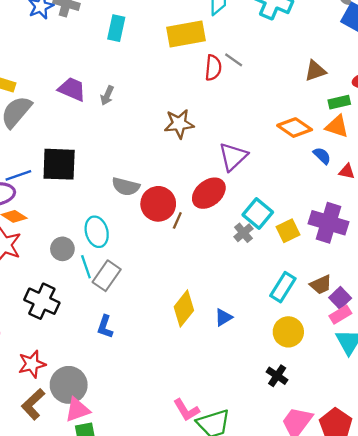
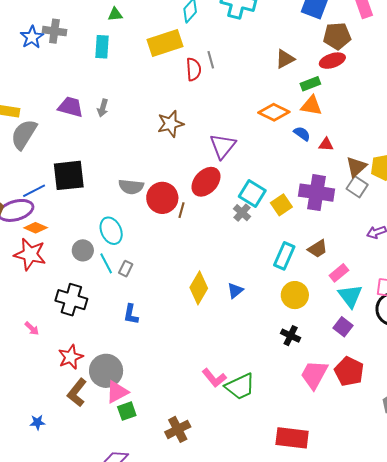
gray line: (234, 60) -> (211, 60), turned 48
gray rectangle: (107, 276) -> (126, 269), size x0.6
purple square: (340, 298) -> (343, 327), moved

